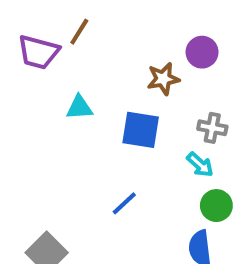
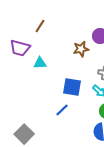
purple trapezoid: (38, 52) -> (20, 48), moved
blue square: (141, 130) -> (72, 87), moved

